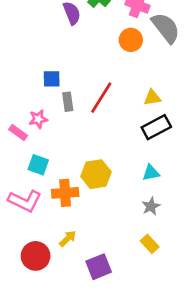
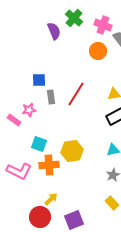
cyan square: (38, 165) -> (39, 144), moved
red circle: (36, 256) -> (40, 217), moved

